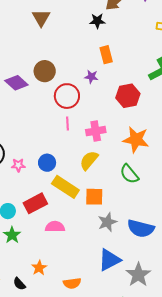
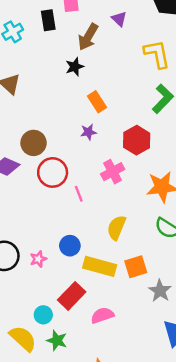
red circle: (67, 96) -> (53, 172), moved
pink cross: (96, 131) -> (113, 172), moved

